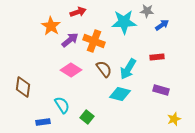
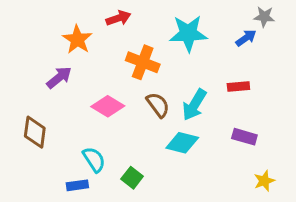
gray star: (147, 11) -> (264, 17), moved
purple arrow: (70, 40) -> (59, 77), moved
blue rectangle: (43, 122) -> (77, 185), moved

